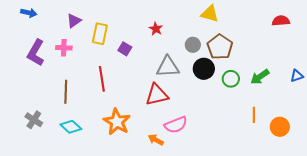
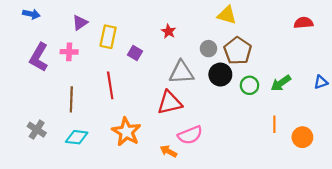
cyan diamond: (71, 127) -> (77, 137), turned -35

